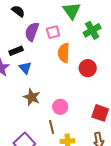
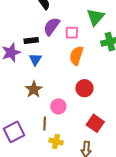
red circle: (88, 68) -> (84, 88), moved

